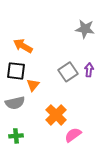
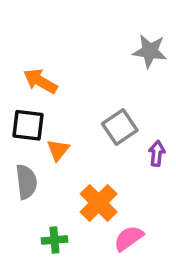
purple arrow: (89, 70) -> (157, 154), moved
gray semicircle: (15, 103) -> (26, 182), turned -84
green cross: (16, 136) -> (54, 240), moved

